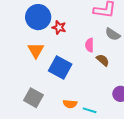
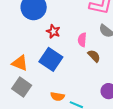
red star: (59, 27) -> (53, 31), moved
orange triangle: (36, 50) -> (20, 63), moved, turned -42

